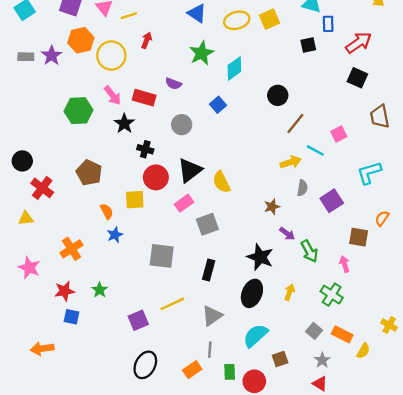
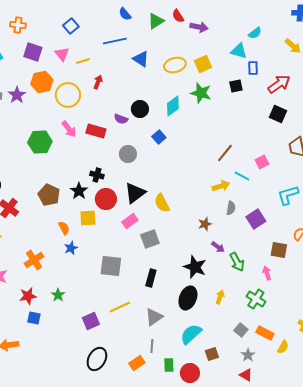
green star: (202, 53) -> (201, 93), moved, turned -30
black circle: (278, 95) -> (140, 109), moved
black star: (124, 123) -> (79, 191), moved

